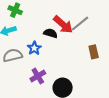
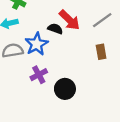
gray line: (80, 24) -> (102, 20), moved
blue star: (34, 48) -> (37, 44), size x1.5

